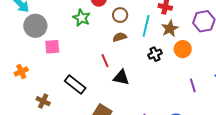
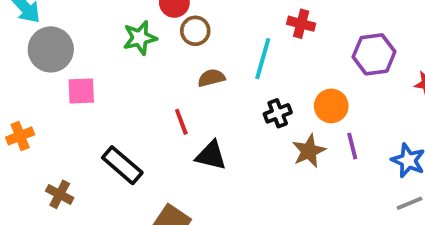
brown circle: (120, 15) -> (195, 31), moved
green star: (82, 18) -> (140, 38), turned 30
brown star: (170, 29) -> (309, 151), moved
purple line: (193, 85) -> (352, 146), moved

